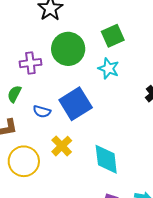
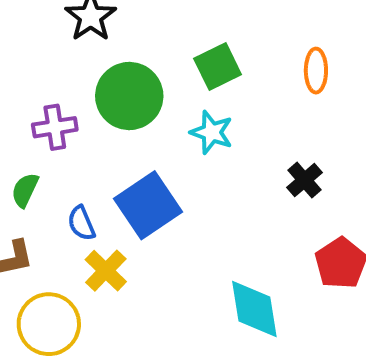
blue semicircle: (42, 111) -> (81, 223), turned 54
yellow cross: (62, 146) -> (106, 271), moved
cyan diamond: (106, 159) -> (254, 309), moved

